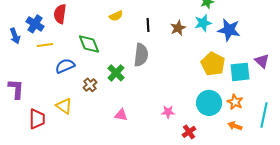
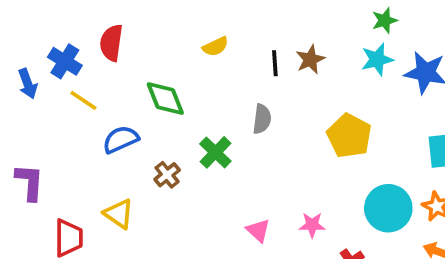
brown star: (178, 28) -> (310, 59), moved
yellow line: (45, 45) -> (83, 100), turned 42
gray semicircle: (141, 55) -> (262, 119), size x0.7
yellow pentagon: (213, 64) -> (349, 136), moved
pink triangle: (121, 115) -> (258, 231), moved, turned 32

